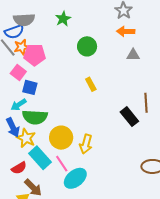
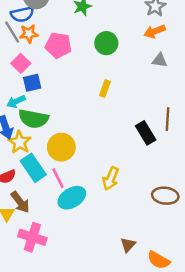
orange arrow: (126, 31) -> (155, 31), turned -30
pink pentagon: (35, 55) -> (58, 45), moved
yellow rectangle: (91, 84) -> (105, 89), turned 40
blue square: (30, 87) -> (32, 83), turned -35
yellow arrow: (86, 144) -> (111, 178), moved

